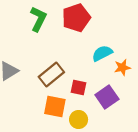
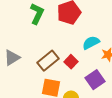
red square: (79, 88) -> (71, 62), moved, turned 32

